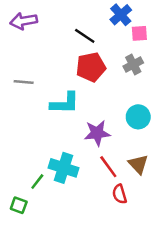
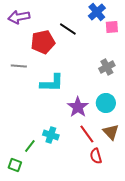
gray cross: (133, 65) -> (107, 67), moved
red pentagon: (91, 67) -> (43, 42), moved
cyan circle: (138, 117) -> (106, 103), moved
purple star: (97, 133) -> (78, 107), turned -30
cyan cross: (63, 168) -> (51, 135), size x0.7

